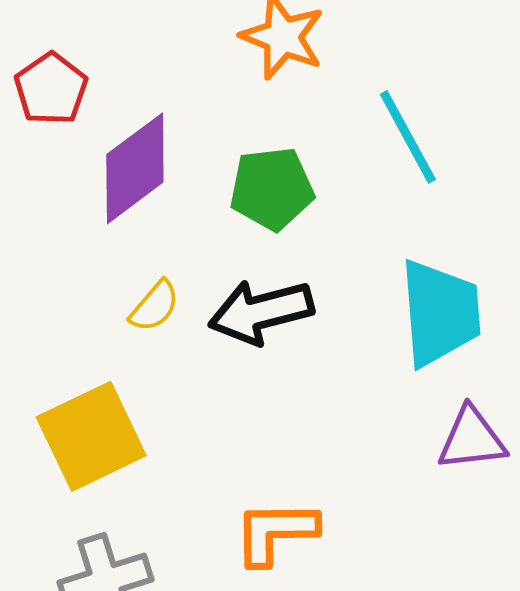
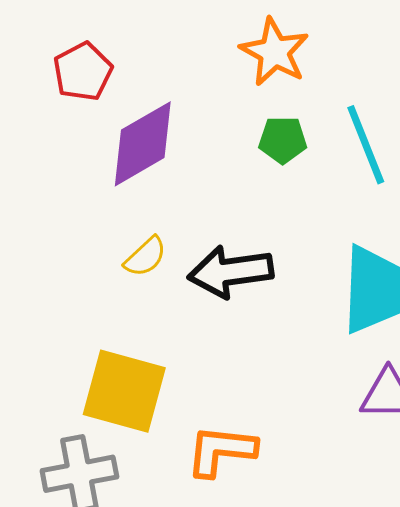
green pentagon: (272, 189) -> (283, 140), moved, size x0.7
yellow square: (91, 436) -> (124, 391), moved, turned 34

